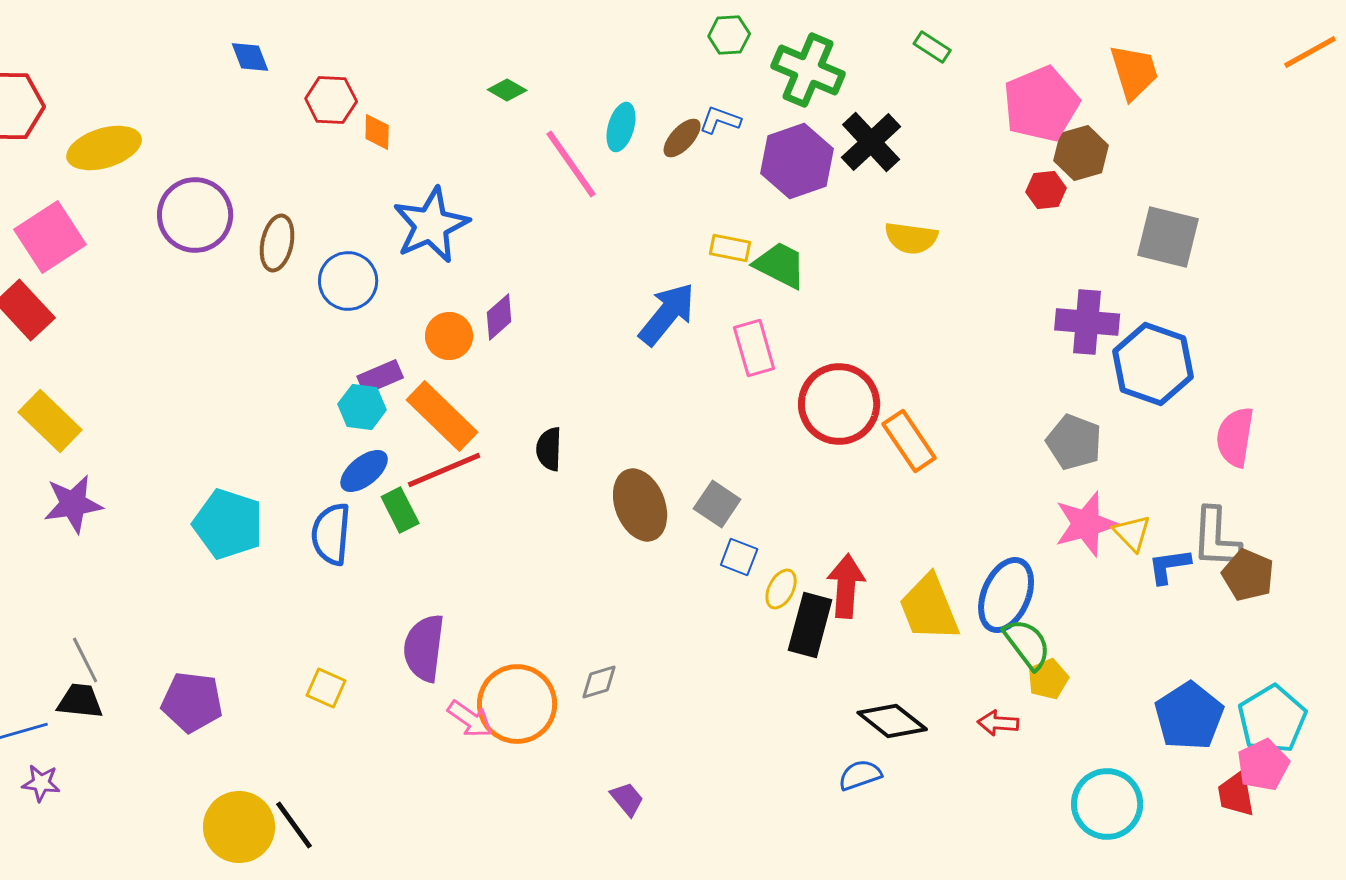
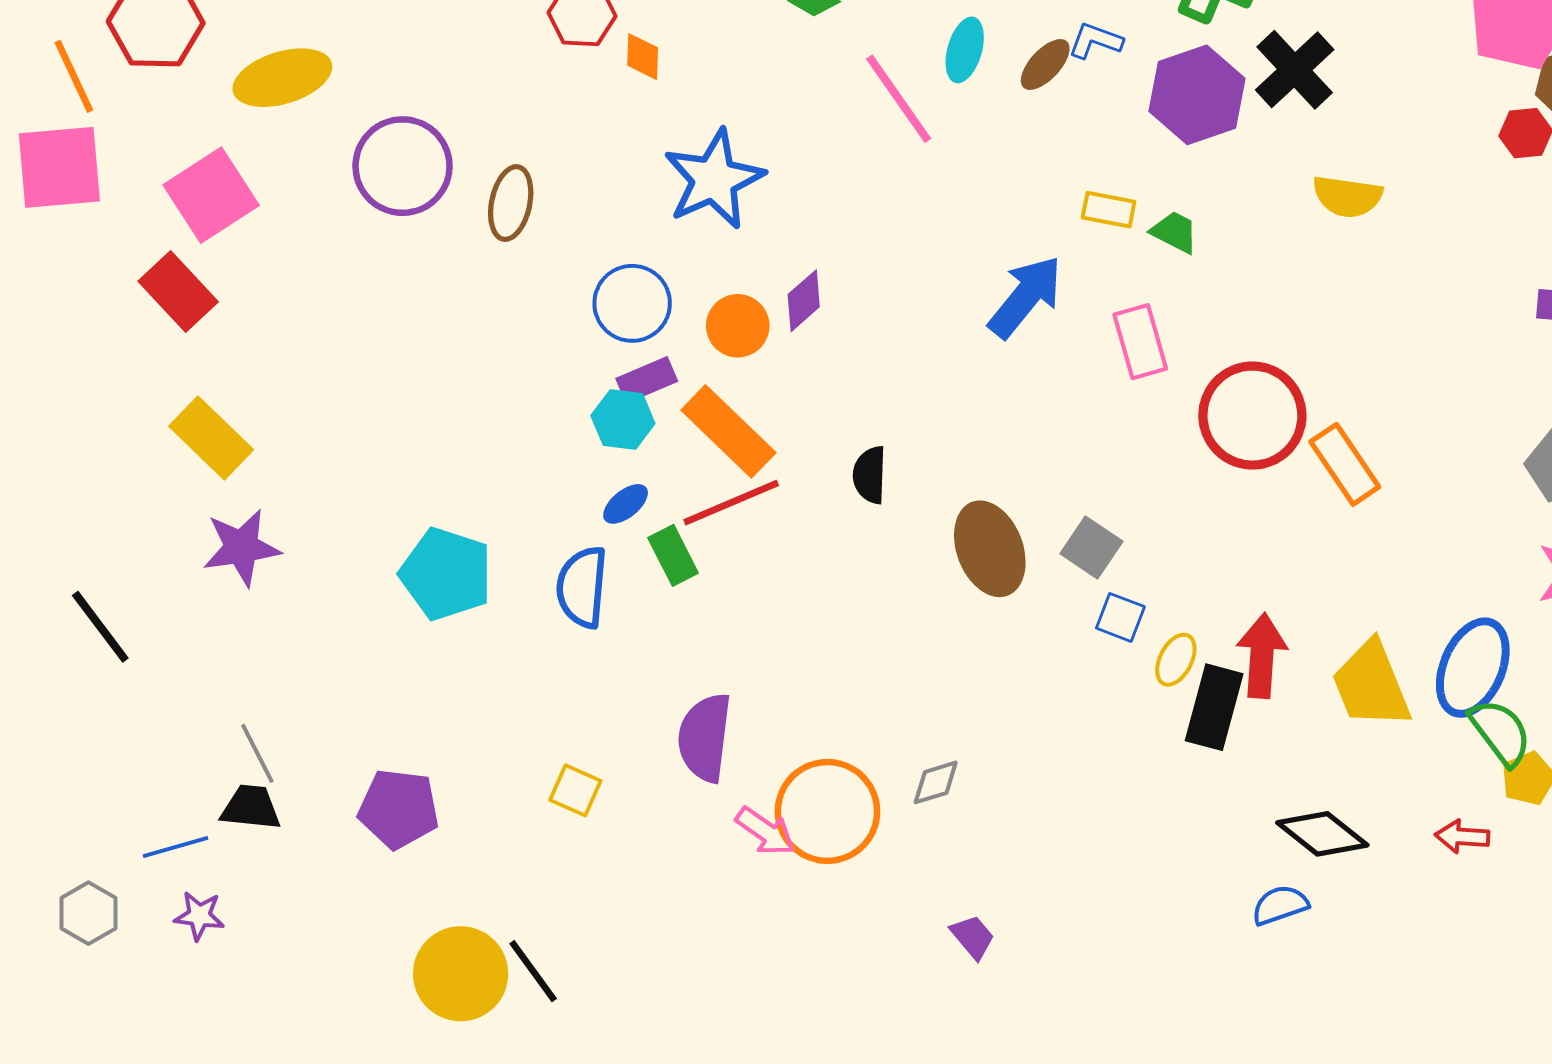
green trapezoid: (780, 265) -> (1175, 232), size x0.7
blue circle: (348, 281) -> (632, 303), moved
blue ellipse: (364, 471) -> (626, 504), size x0.7

